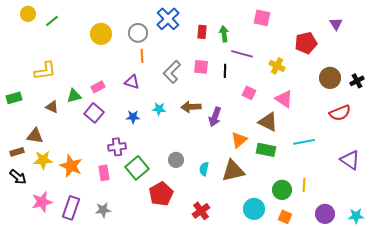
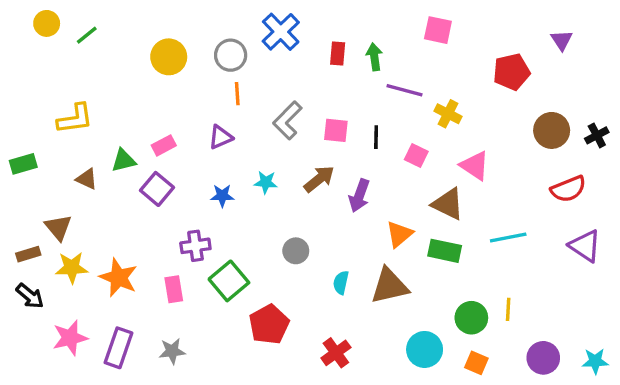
yellow cross: (277, 66) -> (448, 114), moved
pink square: (201, 67) -> (336, 130), moved
black line: (225, 71) -> (376, 137), moved
purple triangle: (132, 82) -> (221, 137), turned -42
brown arrow: (191, 107) -> (319, 179), turned 144
brown triangle: (35, 136) -> (58, 227), turned 42
gray circle: (176, 160) -> (296, 251), moved
purple triangle: (350, 160) -> (585, 246), moved

